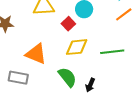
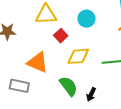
red square: (68, 24) -> (61, 36), moved

